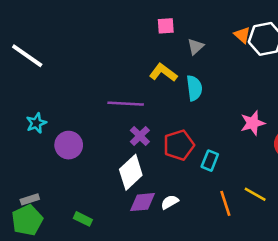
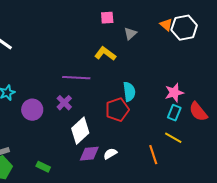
cyan semicircle: (194, 88) -> (129, 92), moved
purple cross: (140, 136) -> (64, 103), moved
cyan rectangle: (210, 161) -> (174, 113), moved
yellow line: (255, 194) -> (173, 138), moved

